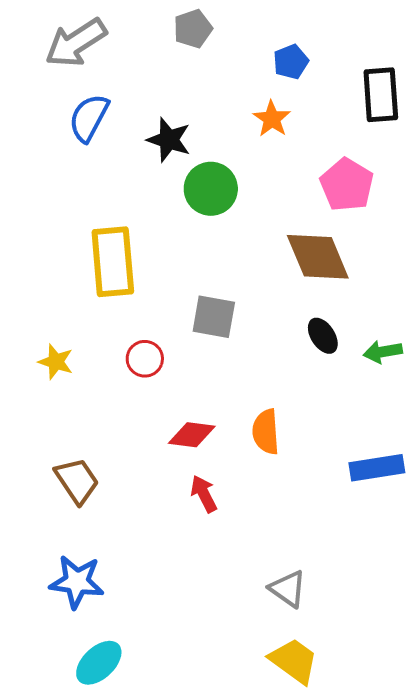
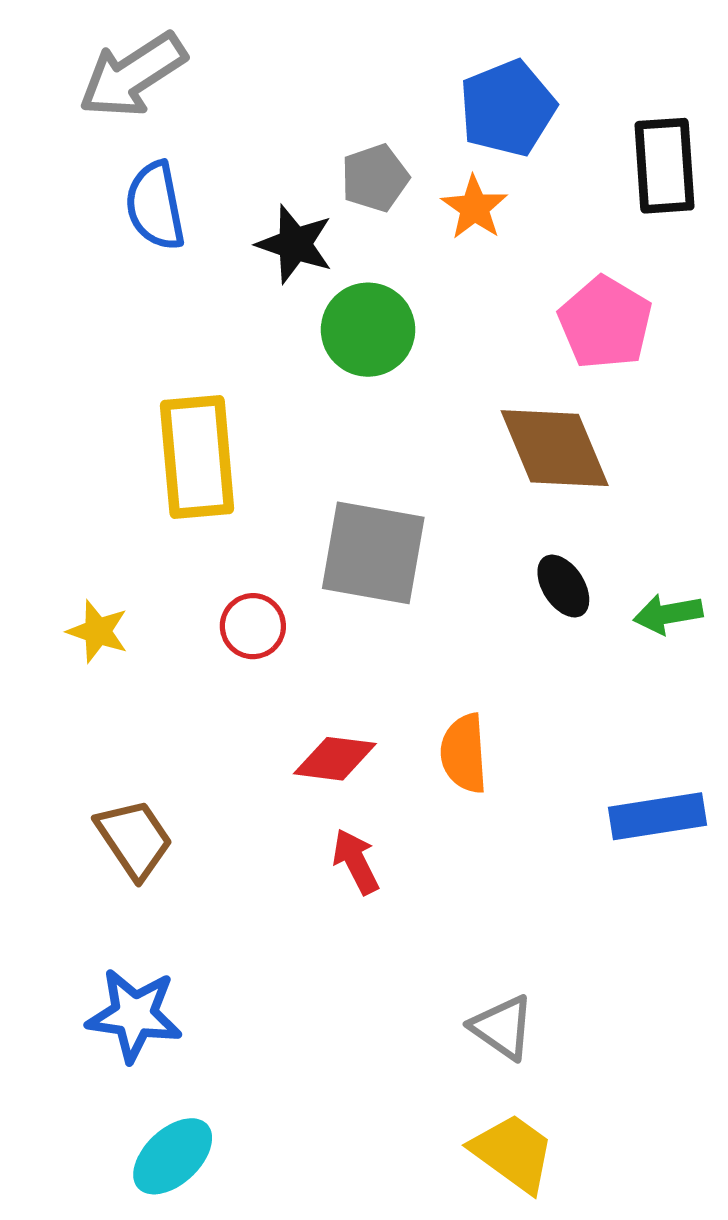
gray pentagon: (193, 29) -> (375, 178), moved
blue pentagon: (291, 62) -> (508, 108), size x1.6
blue semicircle: (89, 118) -> (155, 206), turned -39
gray square: (214, 317) -> (373, 553), size x1.4

